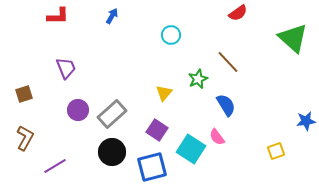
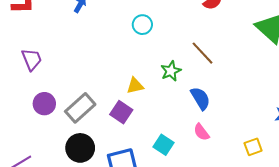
yellow triangle: (164, 93) -> (135, 86), turned 36
purple square: (157, 130) -> (121, 112), moved
pink semicircle: (217, 137) -> (201, 132), moved
cyan square: (191, 149) -> (163, 145), size x0.7

